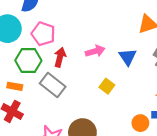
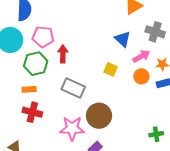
pink arrow: (95, 51) -> (141, 56), moved
gray rectangle: (53, 85) -> (73, 88), moved
orange circle: (140, 123) -> (141, 76), moved

